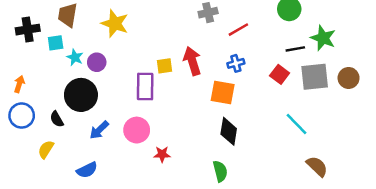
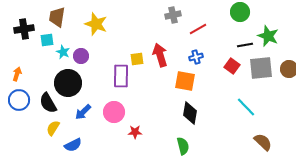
black semicircle: (57, 119) -> (48, 103), size x1.5
yellow semicircle: (46, 149) -> (53, 128), moved

